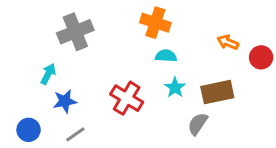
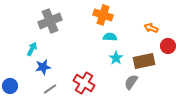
red circle: (261, 57) -> (168, 46), moved
red cross: (127, 98) -> (84, 83), moved
blue circle: (29, 130) -> (10, 86), moved

